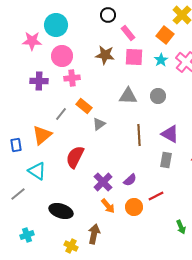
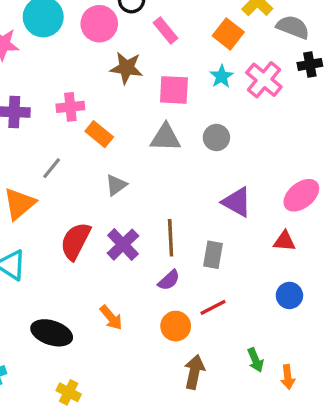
pink circle: (62, 56) -> (99, 24), moved
pink square: (134, 57) -> (174, 90), moved
orange rectangle: (84, 106) -> (99, 134), moved
brown line: (139, 135) -> (171, 238), moved
gray rectangle: (166, 160) -> (213, 255), moved
purple cross: (103, 182) -> (123, 245), moved
orange arrow: (108, 206) -> (111, 318), moved
brown arrow: (94, 234) -> (194, 372), moved

